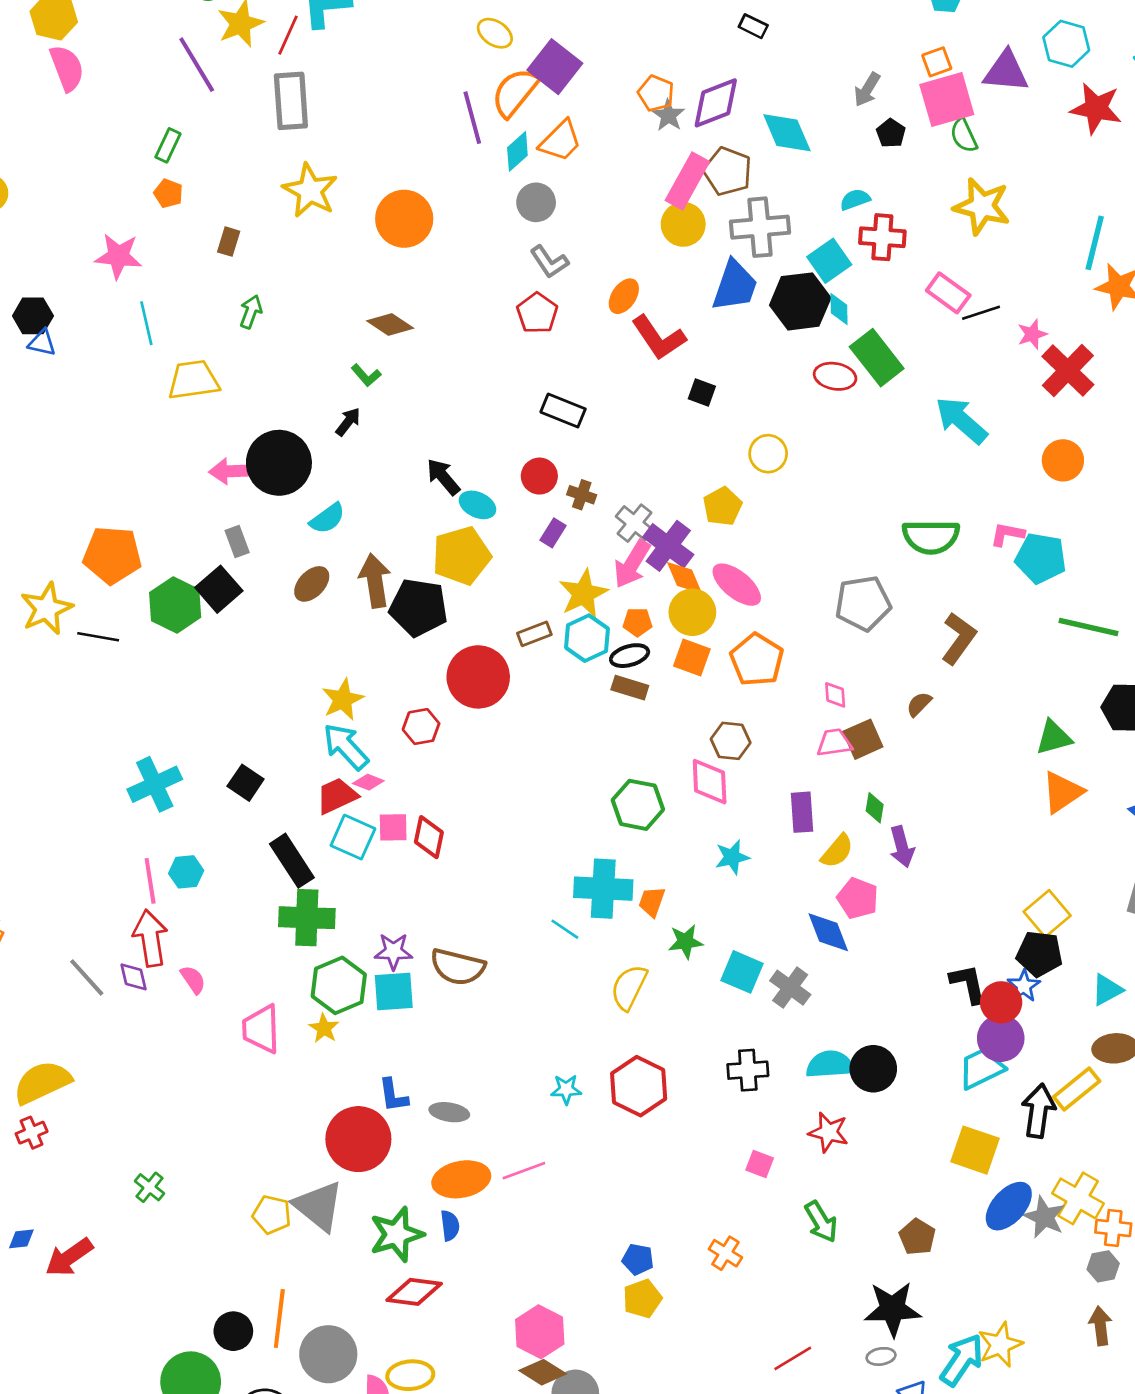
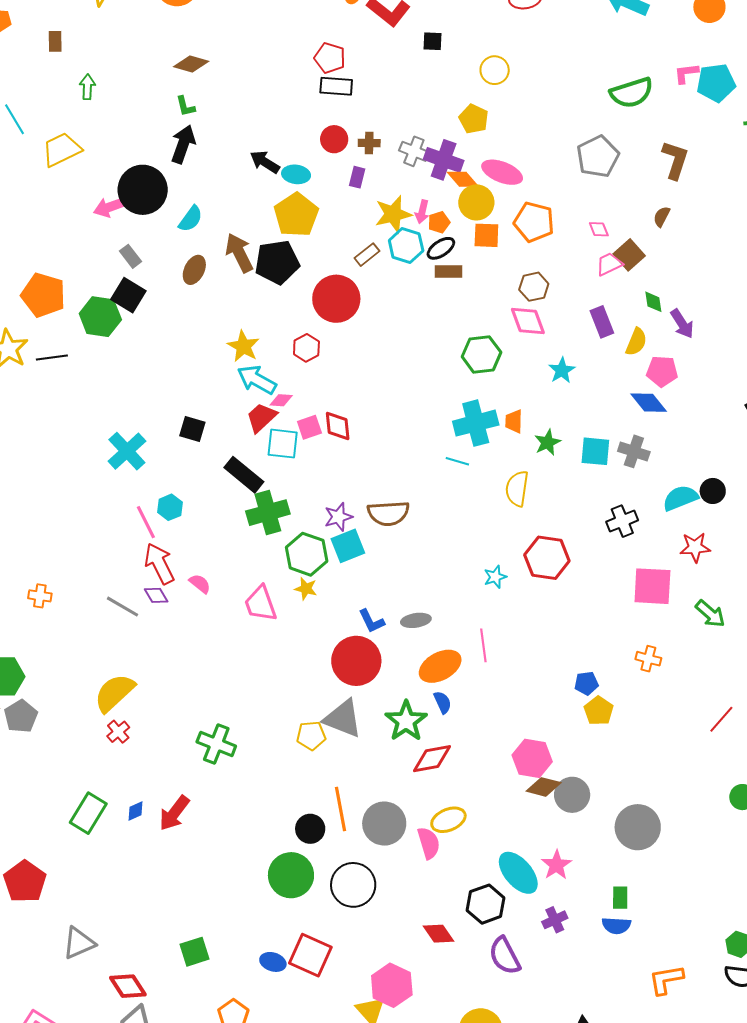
red pentagon: (537, 313) -> (330, 58), moved
green L-shape: (366, 375) -> (185, 106), turned 45
black arrow: (348, 422) -> (183, 144), size x1.6
orange pentagon: (112, 555) -> (43, 295), turned 30
pink arrow: (632, 564) -> (422, 212), moved, size x0.6
yellow star: (583, 594) -> (393, 214), turned 30
black circle: (873, 1069) -> (713, 491), size x0.7
pink square: (760, 1164) -> (652, 586), size x2.0
pink line: (524, 1171) -> (483, 645), turned -60
green cross: (150, 1187) -> (216, 744), size x1.6

